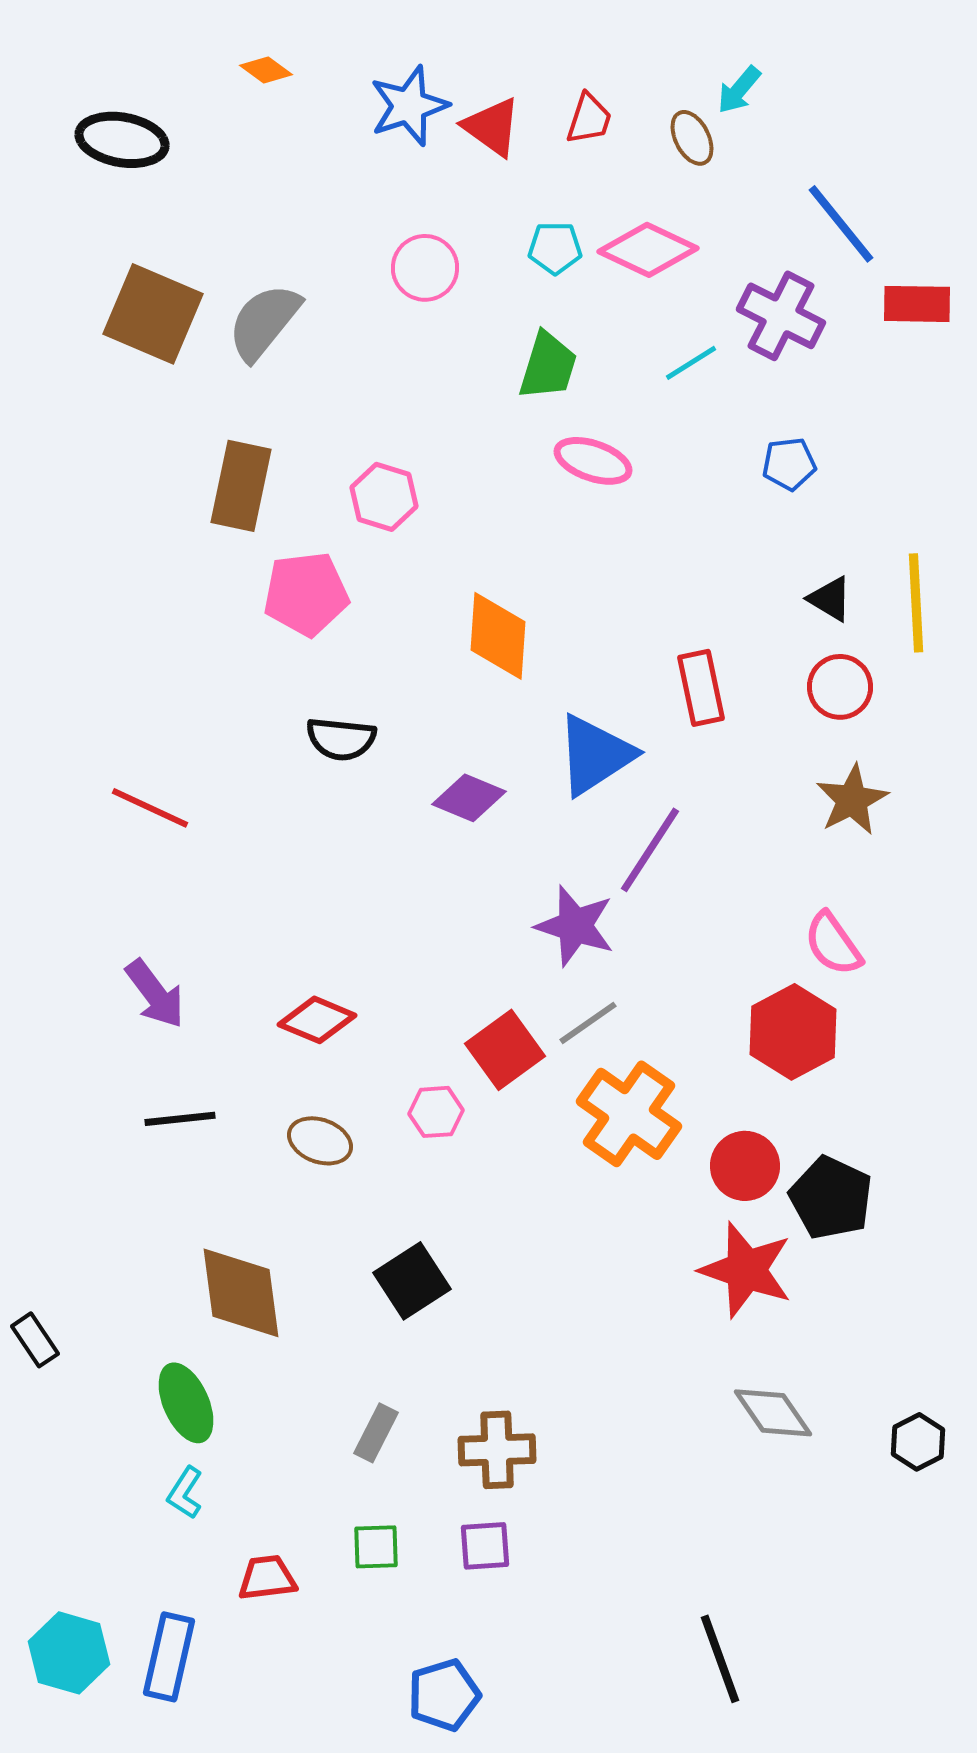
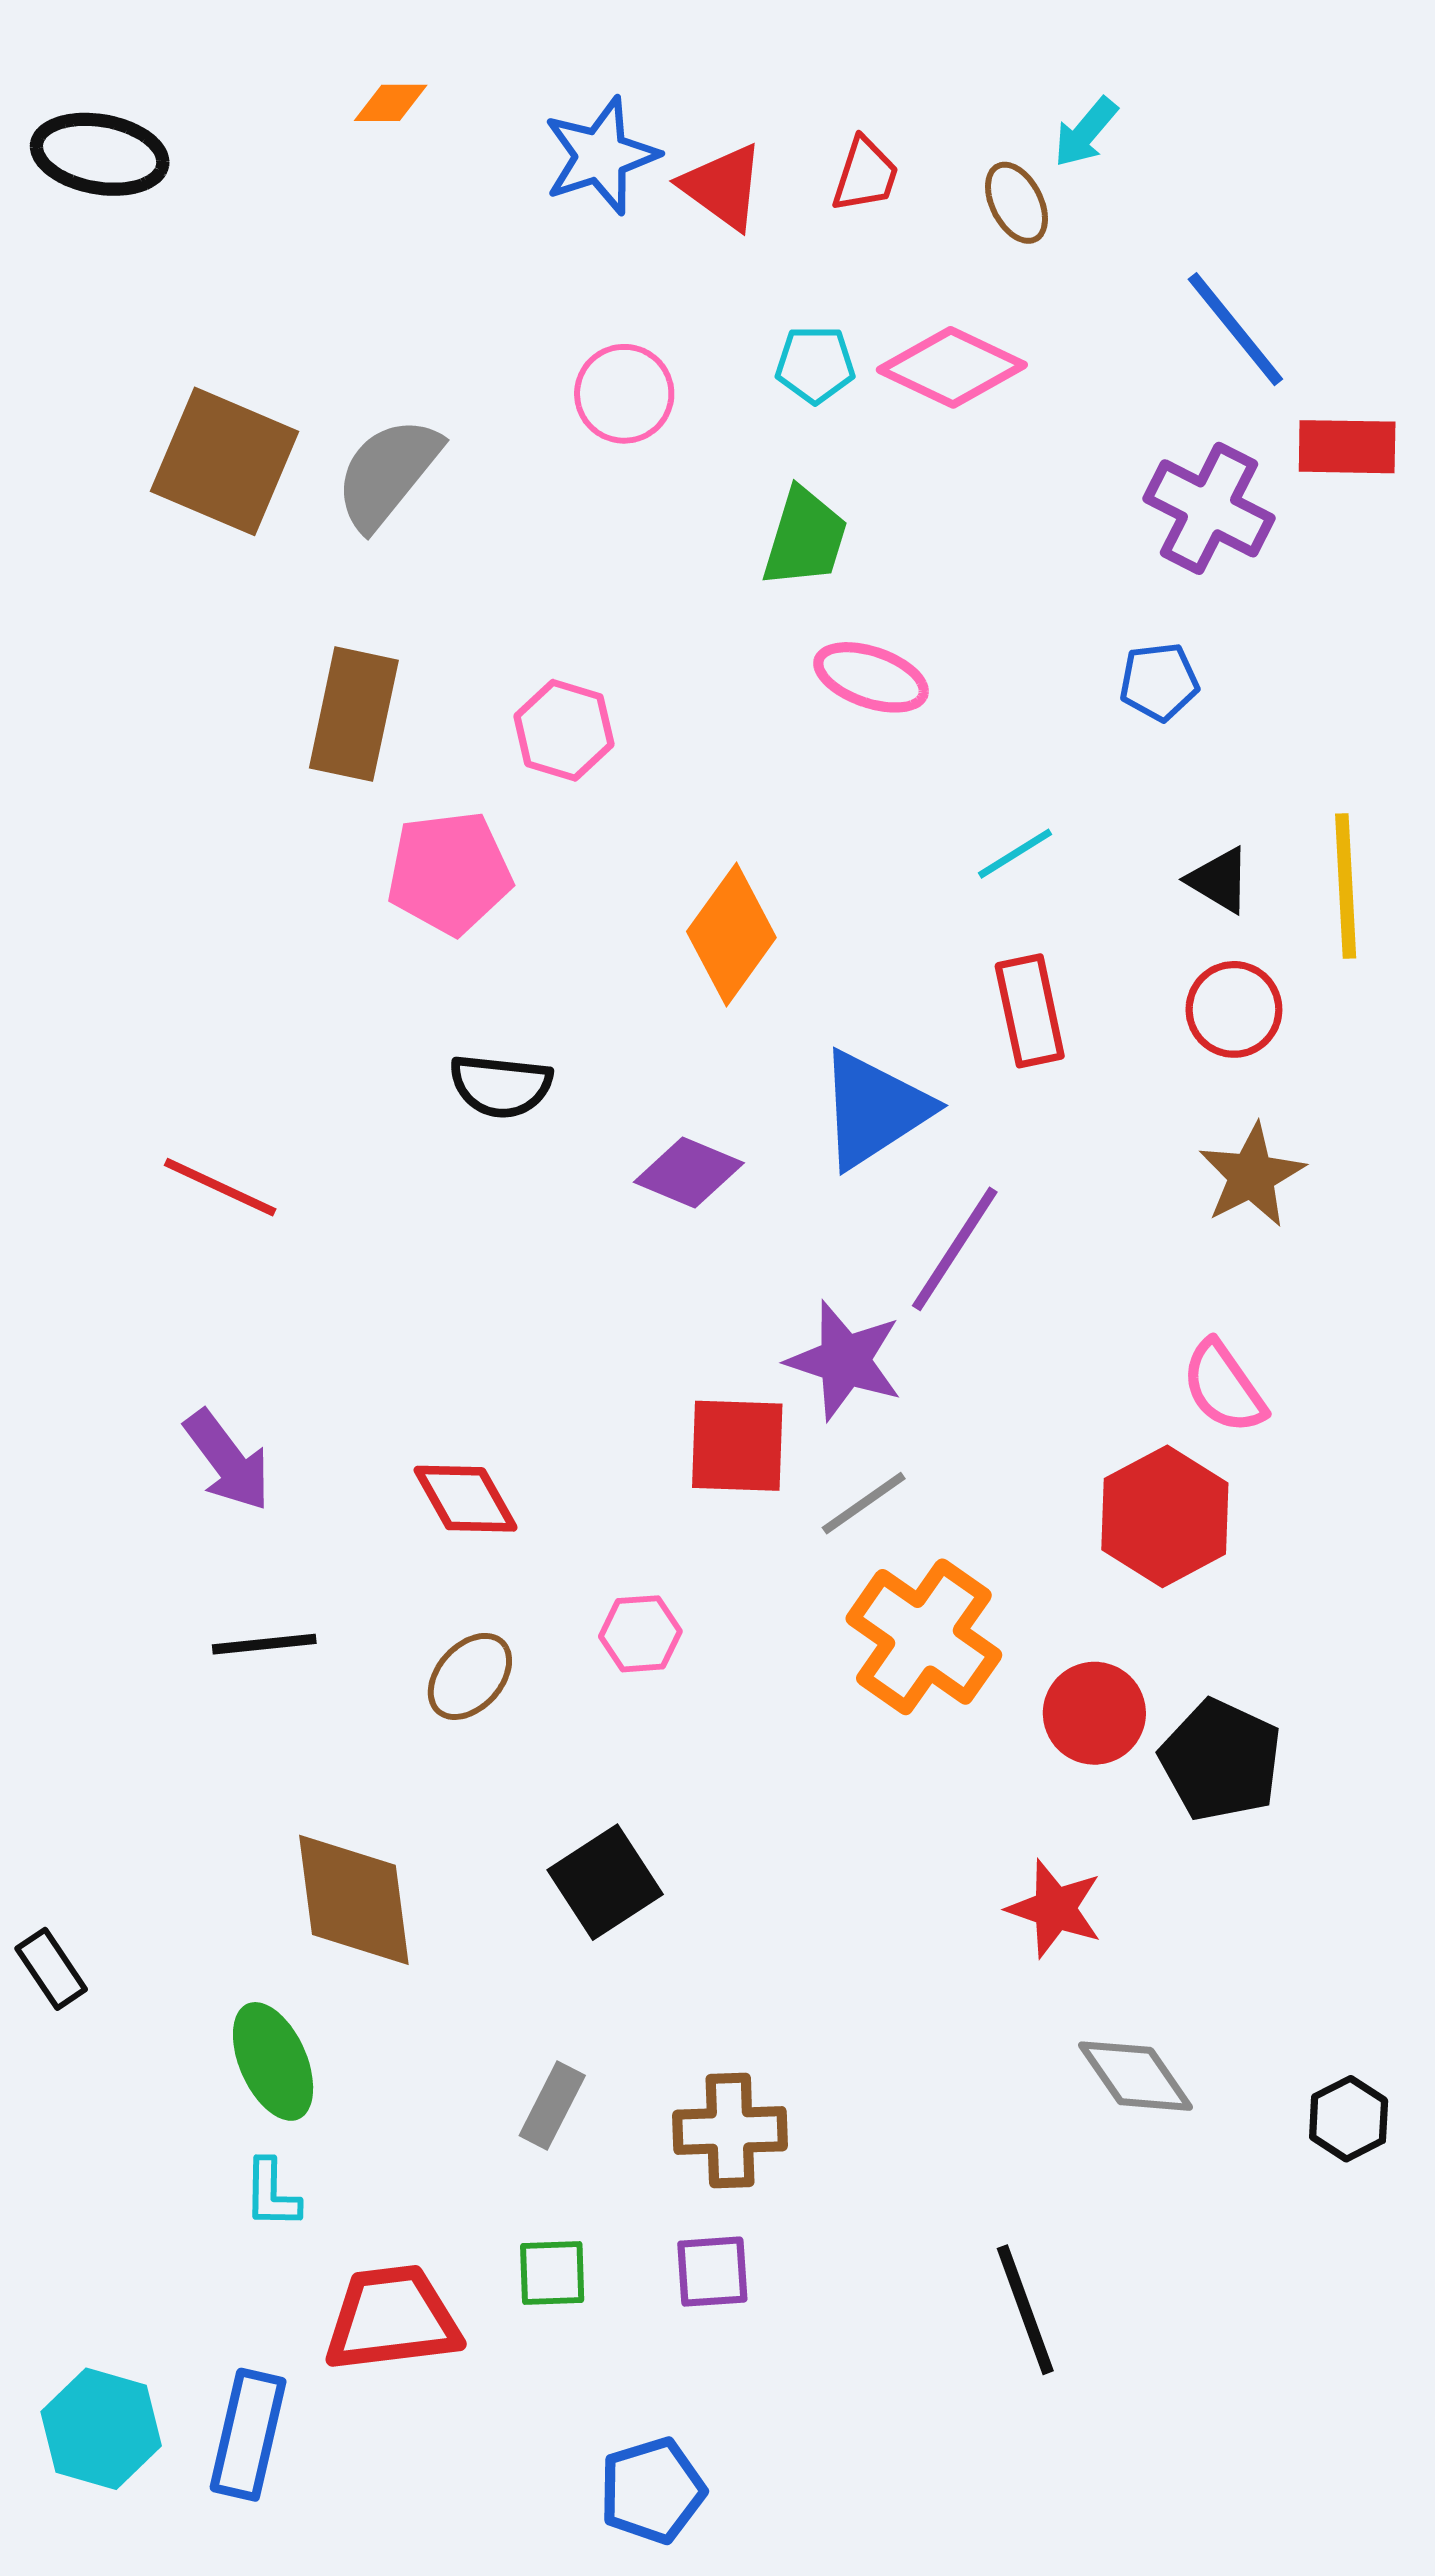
orange diamond: (266, 70) -> (391, 103), turned -36
black ellipse: (122, 140) -> (100, 154), moved
purple cross: (781, 316) -> (1209, 508), moved
cyan line: (691, 363) -> (1015, 854), moved
orange diamond: (498, 636) -> (731, 934), turned 32
red diamond: (317, 1020) -> (466, 1499), turned 38
red square: (505, 1050) -> (737, 1446), moved, turned 38
brown ellipse: (320, 1141) -> (470, 1676), turned -68
red star: (746, 1270) -> (1055, 1909), moved, size x0.7
cyan L-shape: (185, 1493) -> (272, 2194), turned -32
red trapezoid: (267, 1578) -> (392, 2319), size x1.6
black line: (720, 1659) -> (1025, 2310), moved

